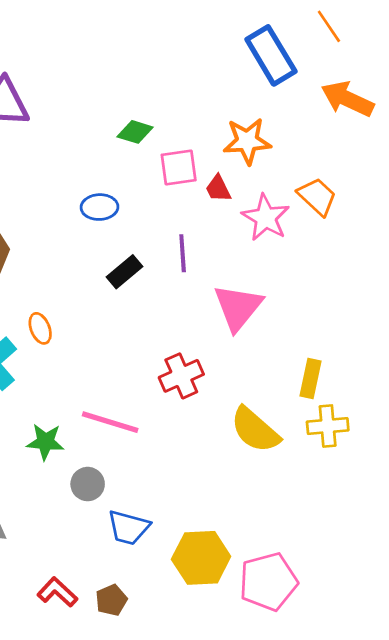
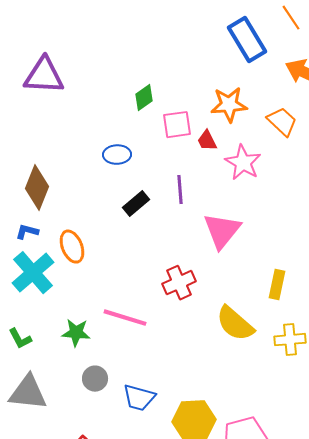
green diamond: (135, 132) -> (144, 98), turned -52
orange trapezoid: (317, 197) -> (282, 122), moved
orange ellipse: (40, 328) -> (72, 247), size x1.4
yellow cross: (328, 426) -> (290, 340), moved
gray circle: (88, 484) -> (95, 379), moved

